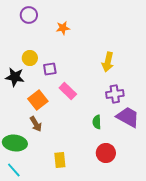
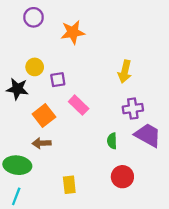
orange star: (63, 28) -> (73, 32), size x1.5
brown arrow: (36, 124) -> (42, 143), turned 119
cyan line: (14, 170) -> (16, 196), turned 63

